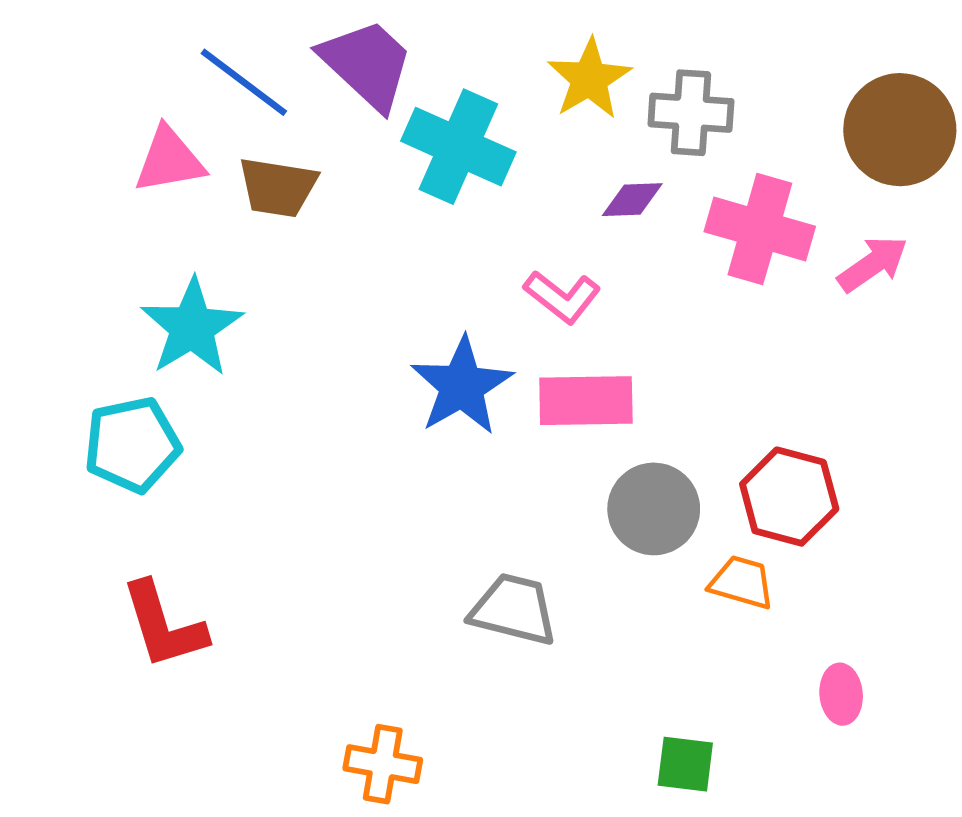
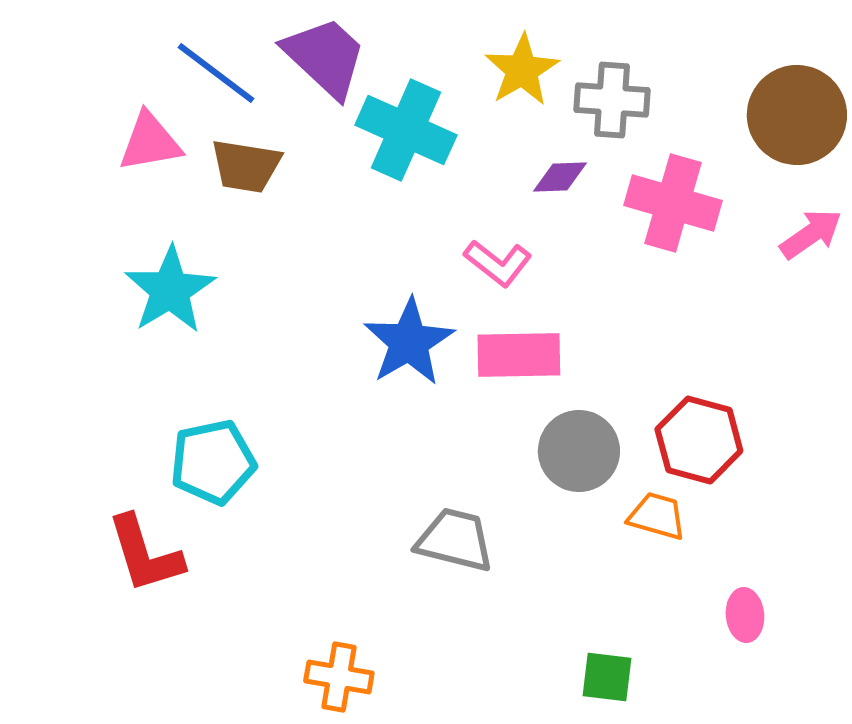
pink arrow: (873, 264) -> (811, 234), moved
cyan pentagon: (132, 445) -> (213, 462), moved

